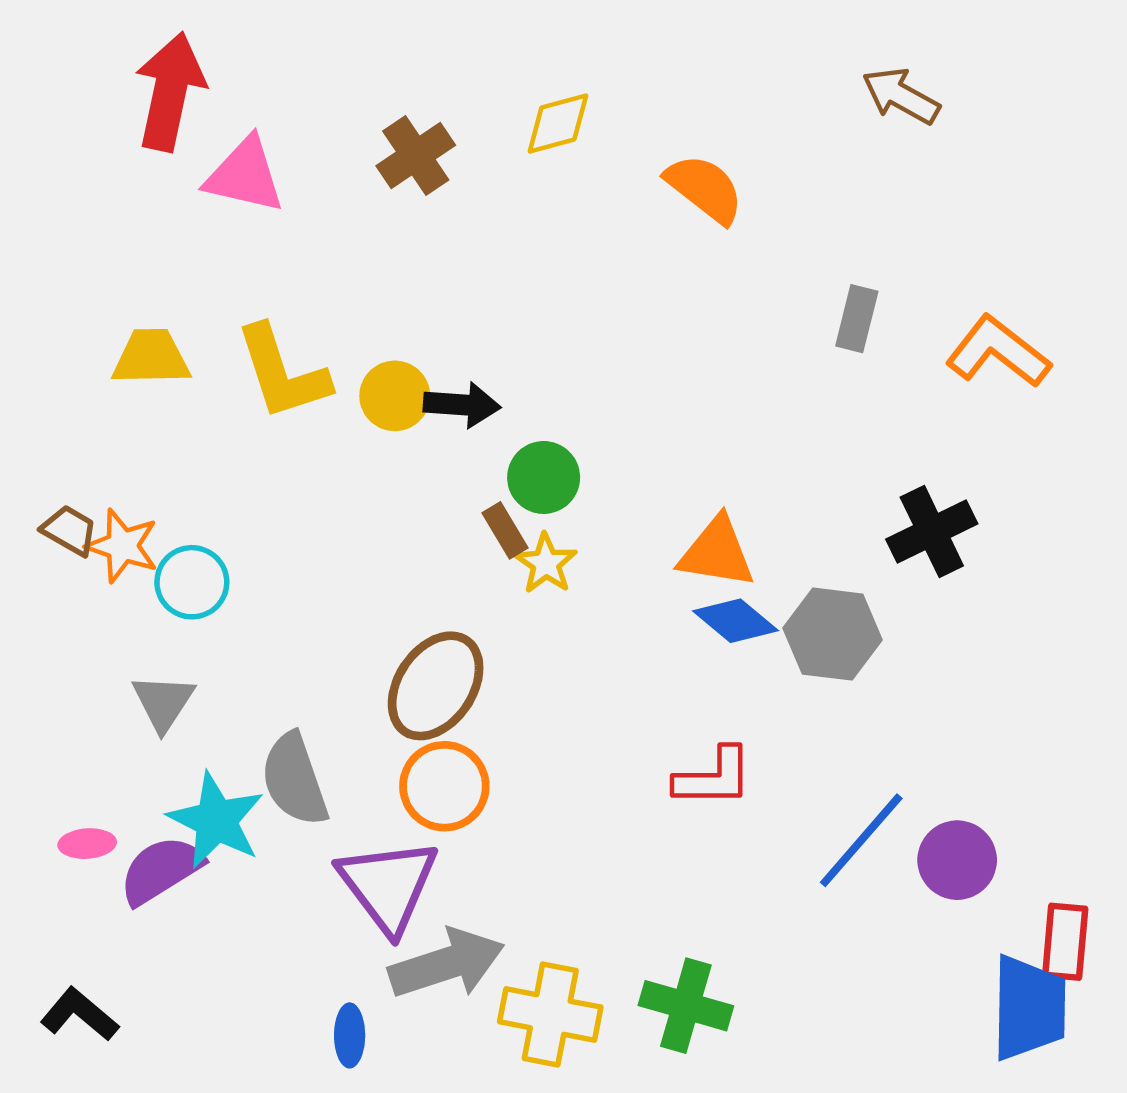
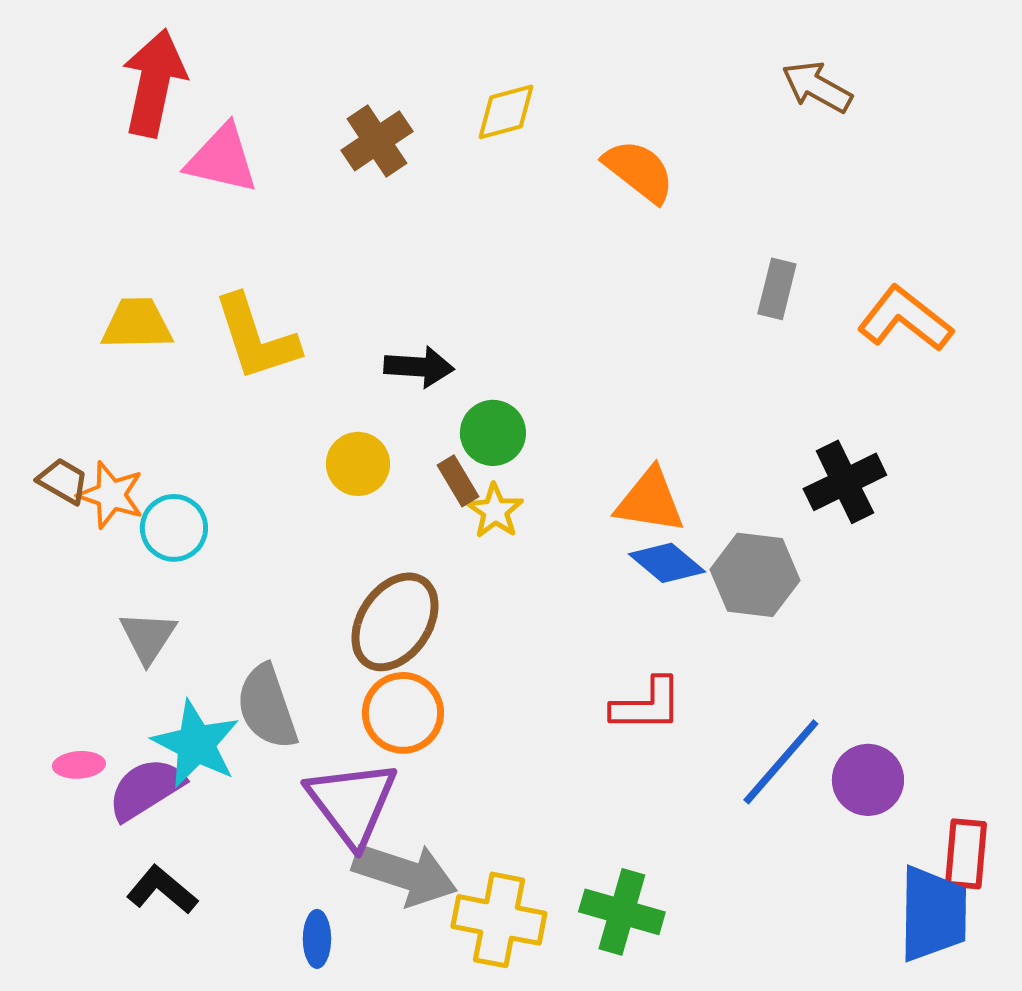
yellow circle: (395, 396) -> (358, 464), moved
gray arrow: (447, 964) -> (405, 874), turned 36
black L-shape: (79, 1014) -> (162, 890), moved

